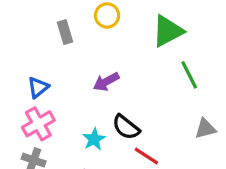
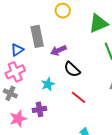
gray rectangle: (65, 32) -> (37, 36), moved, size x1.5
black semicircle: (126, 127) -> (72, 69), moved

